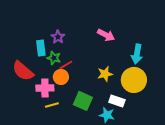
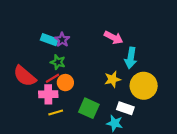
cyan rectangle: (41, 48) -> (49, 40), moved, turned -63
cyan arrow: (137, 54) -> (131, 58), moved
red line: (66, 65) -> (53, 78), moved

